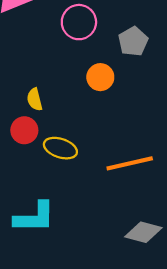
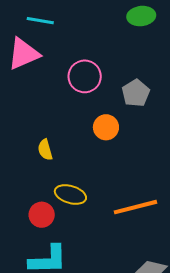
red circle: (24, 130) -> (42, 215), moved

